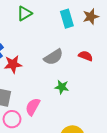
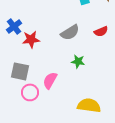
red semicircle: (86, 56) -> (101, 31), turned 136

